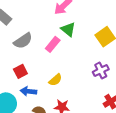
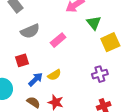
green triangle: (68, 29) -> (94, 23), moved
blue arrow: (29, 91) -> (36, 79), moved, turned 119

